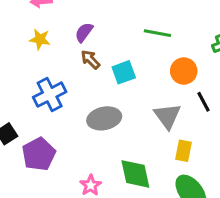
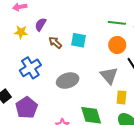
purple semicircle: (84, 32) -> (41, 24), moved
green line: (157, 33) -> (117, 23), moved
cyan square: (124, 72) -> (78, 40), moved, turned 35

